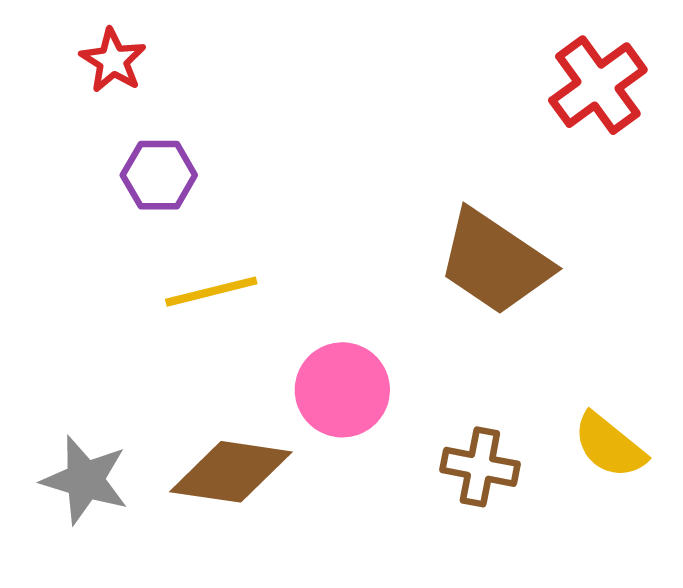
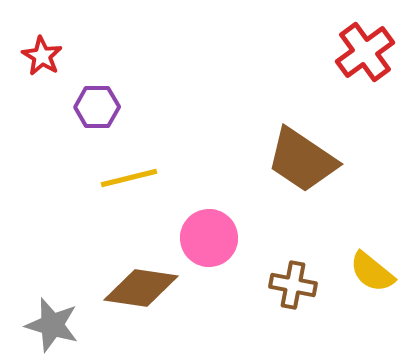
red star: (113, 60) -> (42, 56), moved
gray star: (85, 480) -> (52, 325), moved

